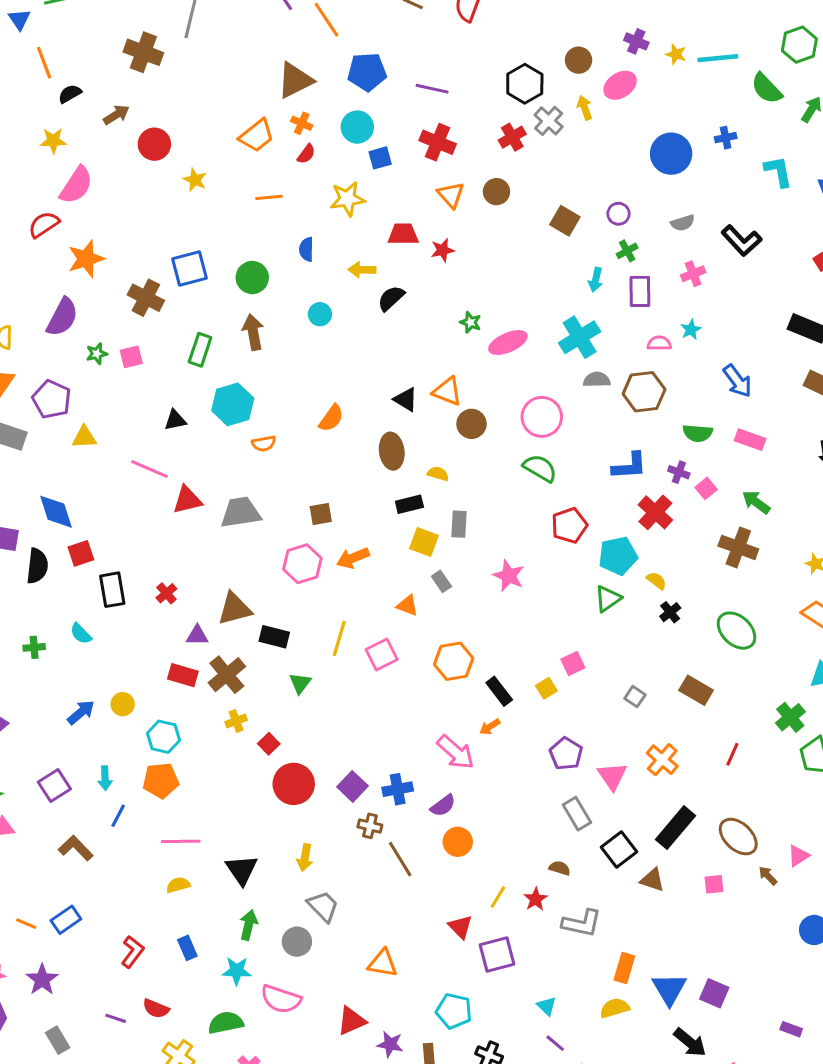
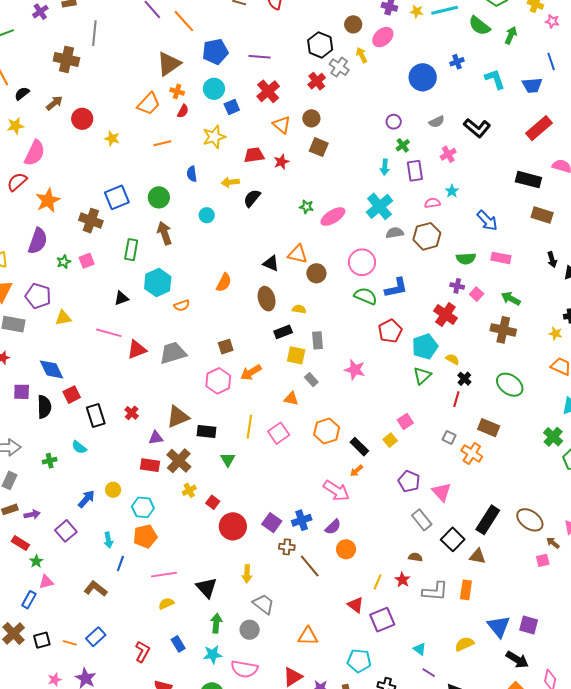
red cross: (438, 142) -> (268, 91), turned 35
brown square: (565, 221) -> (319, 147), moved
blue L-shape: (629, 466) -> (396, 288), moved
red line: (732, 754) -> (456, 399), moved
orange cross: (662, 760) -> (472, 453), moved
purple square: (54, 786) -> (66, 531), moved
pink square: (714, 884) -> (543, 560), moved
orange rectangle: (624, 968) -> (466, 590), moved

